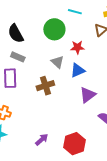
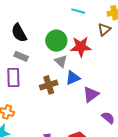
green circle: (54, 29) -> (56, 41), moved
red star: (77, 47) -> (81, 47), size x1.5
blue triangle: (78, 70) -> (73, 78), moved

